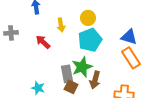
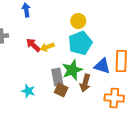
yellow arrow: (61, 25) -> (47, 47), moved, turned 80
blue triangle: (129, 37) -> (102, 66), moved
orange rectangle: (131, 58) -> (121, 61), turned 35

